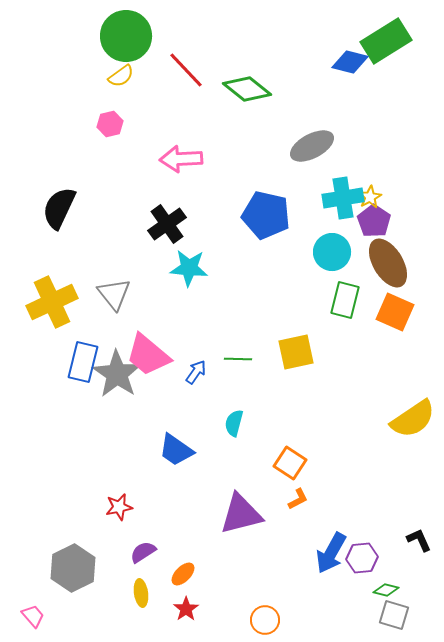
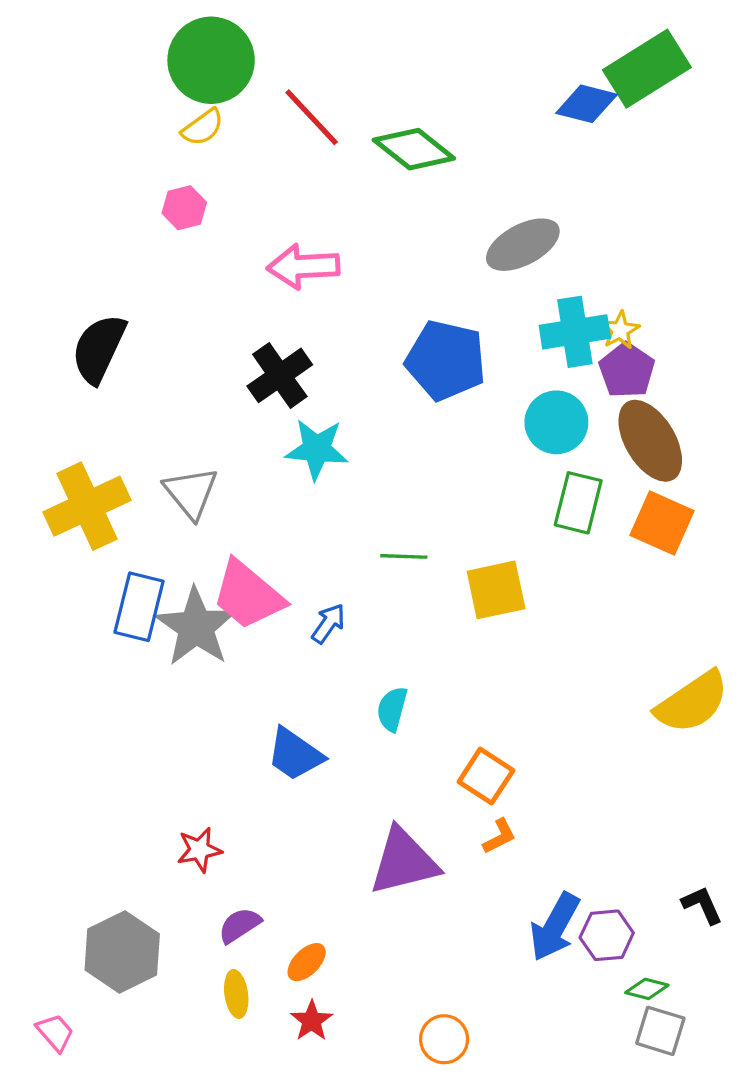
green line: (238, 359) -> (404, 556), moved

